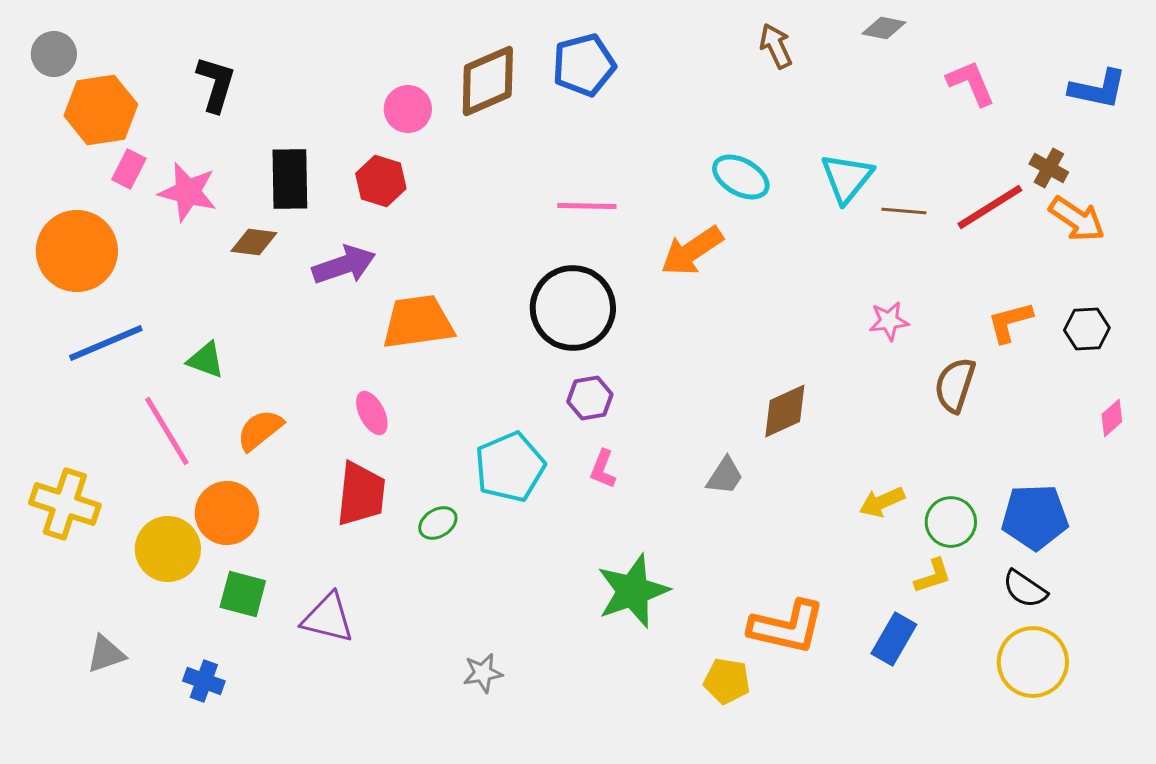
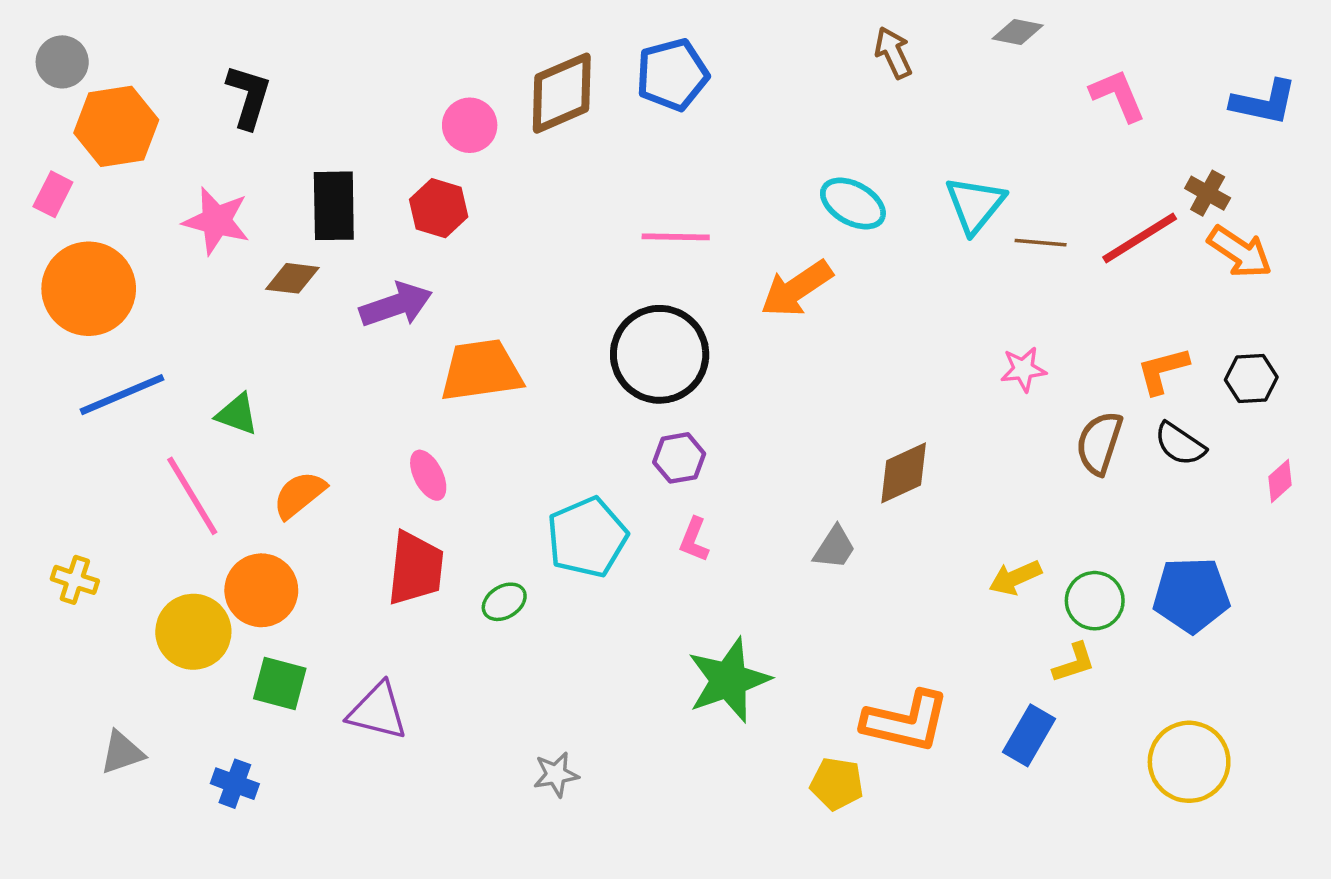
pink rectangle: (129, 169) -> (53, 194), moved
yellow cross: (65, 504) -> (75, 580), size x0.6
black semicircle: (1025, 589) -> (1180, 444), moved

